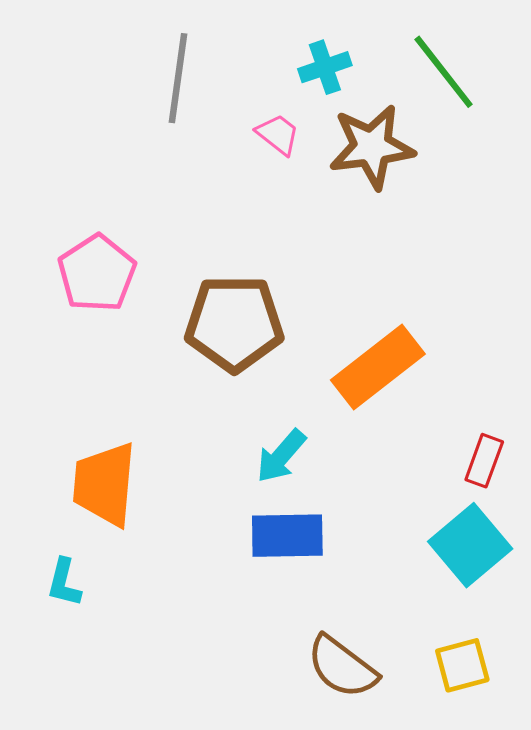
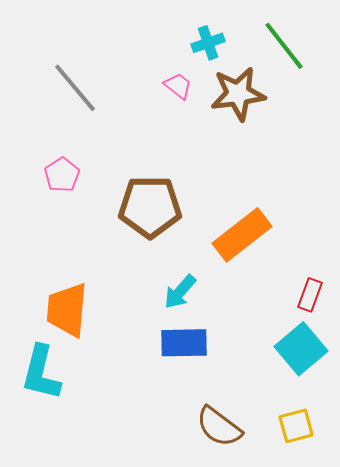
gray line: (178, 78) -> (75, 88), moved, turned -48
pink pentagon: (97, 273) -> (62, 175), size x0.7
cyan L-shape: (64, 583) -> (41, 373), size x1.8

